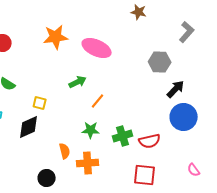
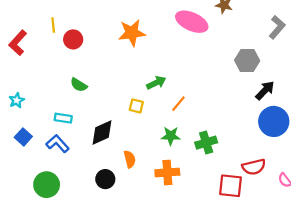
pink ellipse: (97, 48) -> (192, 22), moved
yellow square: (40, 103) -> (136, 106), moved
red semicircle: (150, 141) -> (254, 167), moved
orange semicircle: (65, 151) -> (130, 159), moved
black circle: (47, 178) -> (105, 179), moved

